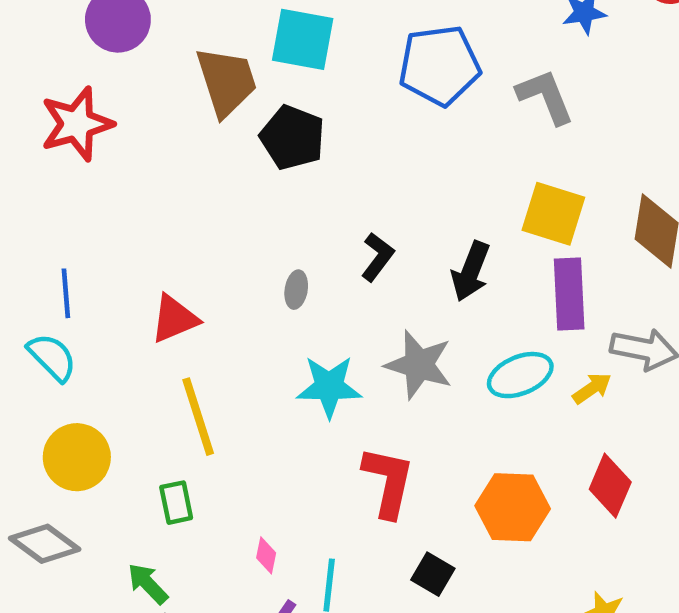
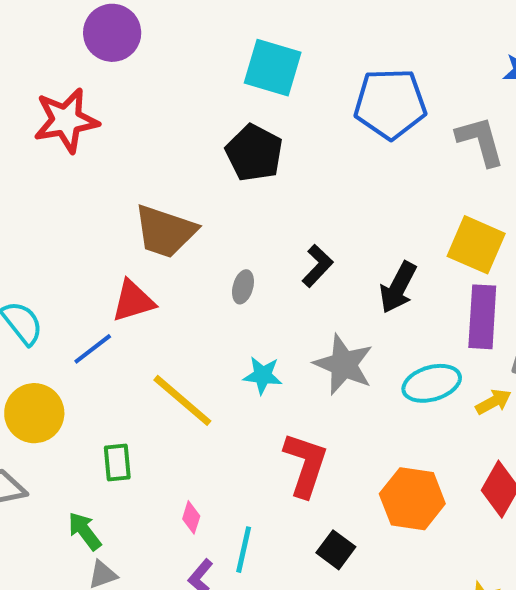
brown trapezoid: (227, 82) -> (165, 231), moved, turned 120
blue line: (66, 293) -> (93, 349), moved, turned 51
cyan star: (329, 387) -> (263, 375), size x0.7
yellow line: (198, 417) -> (182, 400), moved, turned -38

